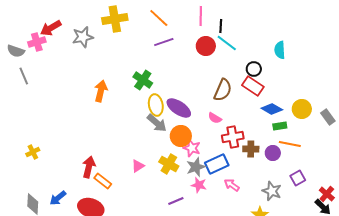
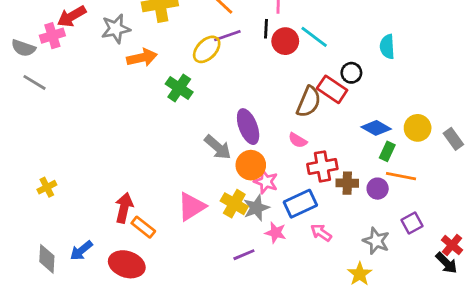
black line: (221, 26) -> (266, 29), moved
gray line: (24, 76) -> (34, 82), turned -36
green cross: (143, 80) -> (179, 88), moved
red rectangle: (253, 86) -> (332, 89), moved
orange arrow: (101, 91) -> (142, 58), moved, turned 65
yellow ellipse: (156, 105) -> (207, 49), moved, turned 55
purple ellipse: (179, 108) -> (248, 127), turned 35
green rectangle: (280, 126) -> (387, 151), turned -56
pink triangle: (138, 166) -> (192, 206), size x1.6
gray star: (196, 167) -> (256, 208), moved

